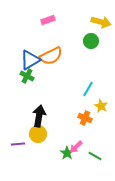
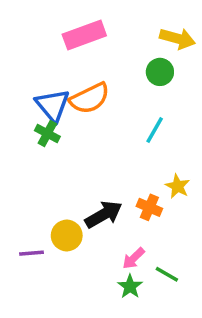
pink rectangle: (48, 20) -> (84, 35), size x1.6
blue triangle: (30, 60) -> (53, 105), turned -40
cyan line: (88, 89) -> (155, 130), moved
black arrow: (39, 116) -> (104, 214), moved, turned 50
green star: (67, 153) -> (130, 287), moved

